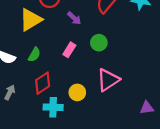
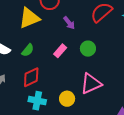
yellow circle: (77, 92) -> (67, 99), moved

